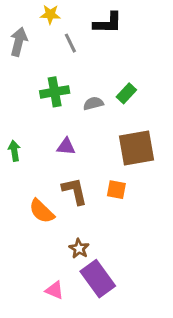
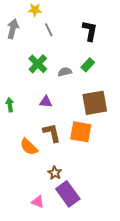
black L-shape: (108, 23) -> (90, 31), moved, turned -80
green cross: (55, 92) -> (38, 64), turned -36
orange square: (116, 190) -> (81, 132), size x1.6

